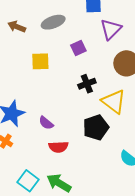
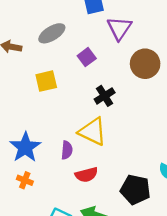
yellow triangle: (114, 102) -> (93, 132), moved
purple semicircle: (46, 123) -> (67, 150), turned -112
black pentagon: (96, 127) -> (135, 190), moved, turned -30

